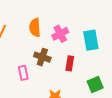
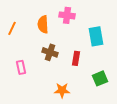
pink cross: (60, 34) -> (67, 15), moved, turned 35
pink rectangle: (23, 73) -> (21, 67), moved

